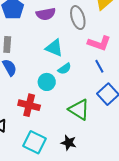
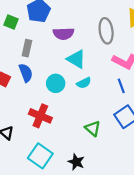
purple semicircle: (46, 14) -> (64, 34), moved
cyan circle: (47, 82) -> (56, 83), moved
green triangle: (79, 110) -> (93, 128), size x0.7

